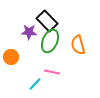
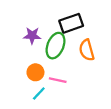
black rectangle: (47, 21) -> (71, 23), moved, turned -65
orange circle: (11, 57) -> (35, 72), moved

